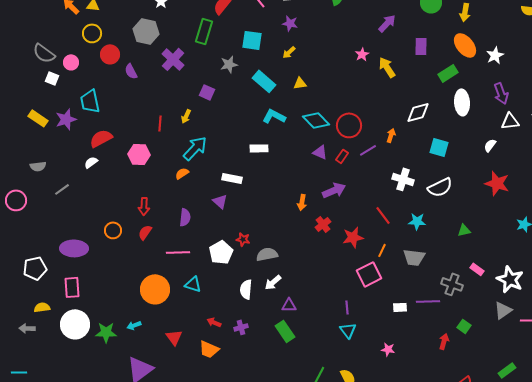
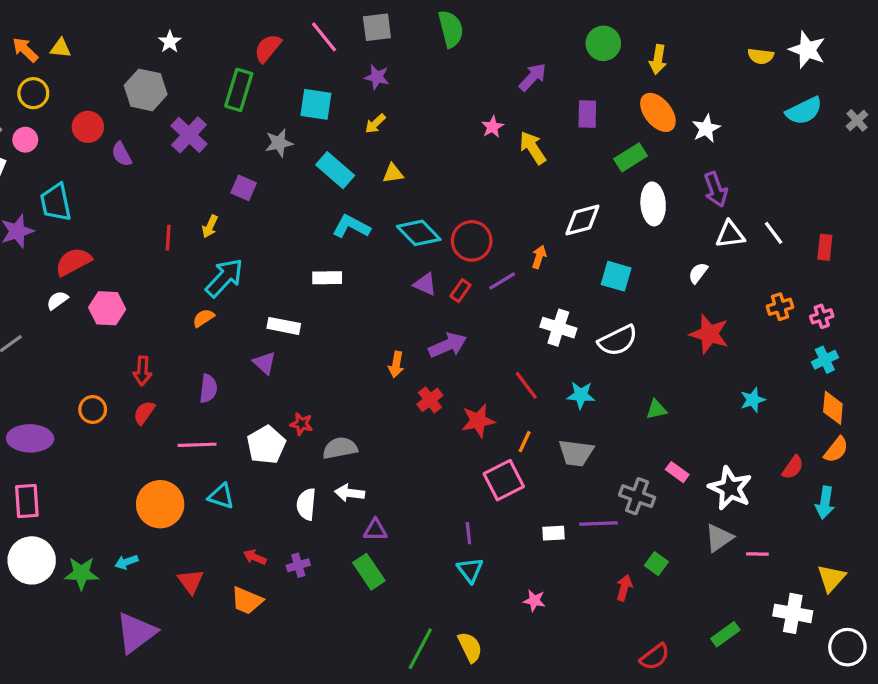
yellow circle: (92, 33) -> (33, 93), moved
pink hexagon: (139, 154) -> (107, 308), moved
white arrow: (273, 282) -> (350, 493), turned 48

